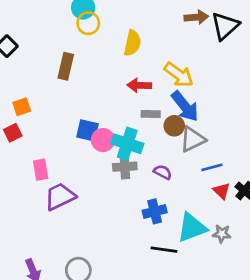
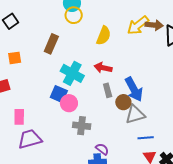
yellow arrow: (179, 75) -> (138, 25), moved, turned 95
orange square: (22, 107) -> (15, 58), moved
gray rectangle: (151, 114) -> (108, 90), turned 64
cyan cross: (127, 144) -> (72, 73), moved
purple semicircle: (163, 172) -> (102, 149), moved

